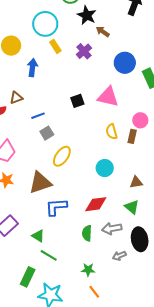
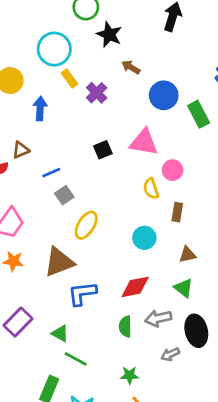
brown arrow: (103, 32) -> (131, 67), moved
purple cross: (84, 51) -> (97, 93), moved
pink circle: (140, 120) -> (173, 170), moved
brown rectangle: (132, 136) -> (177, 212), moved

